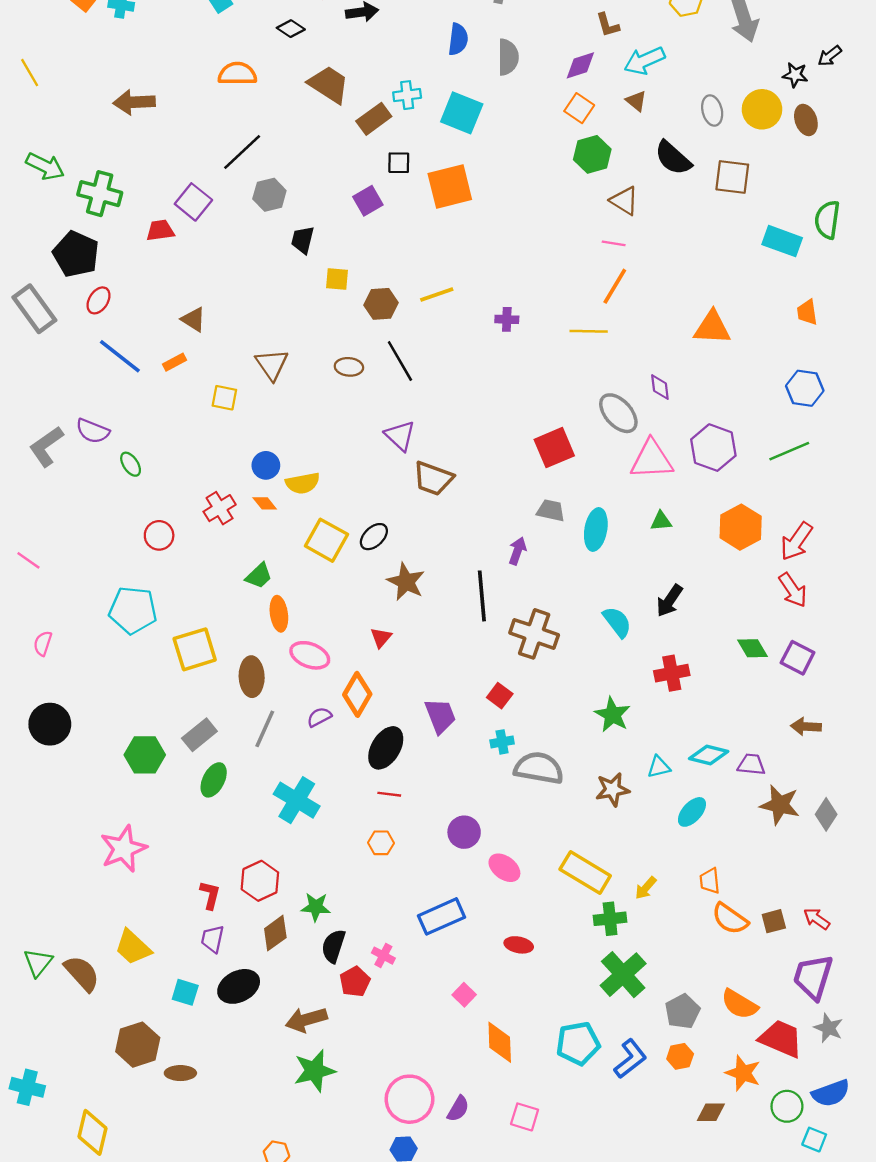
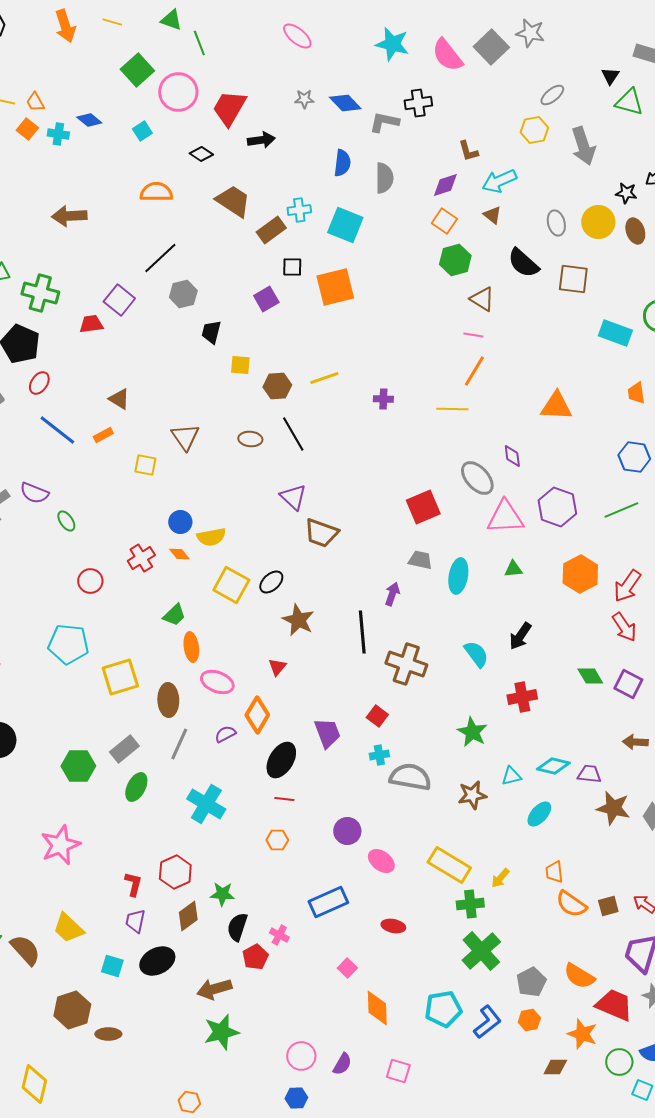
pink circle: (409, 1099) -> (301, 1056), size x0.7

